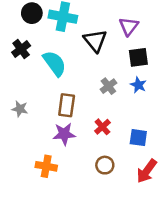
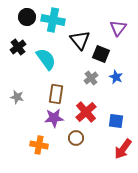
purple triangle: (129, 26) -> (118, 28), moved
black square: (138, 57) -> (101, 54), moved, turned 30
red cross: (102, 127) -> (86, 112), size x1.5
brown circle: (105, 165) -> (76, 138), moved

